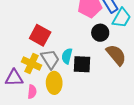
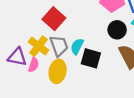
pink semicircle: (32, 92) -> (34, 65), moved

